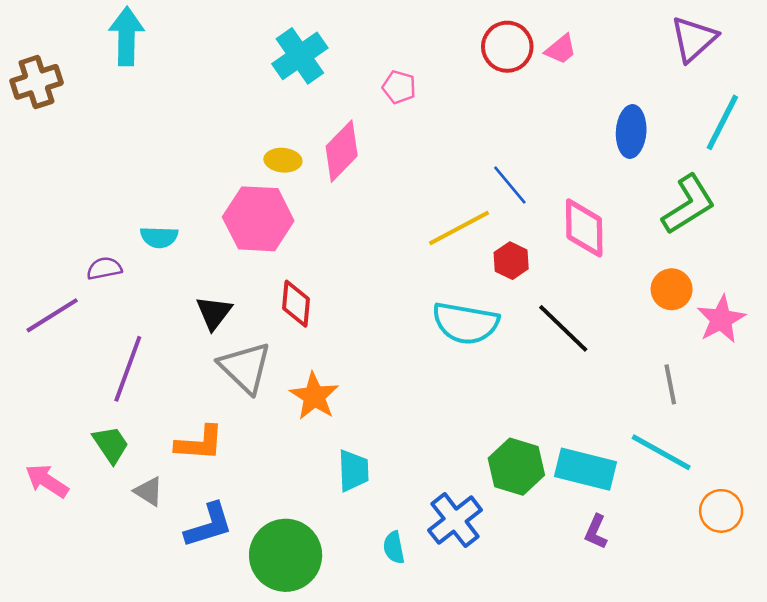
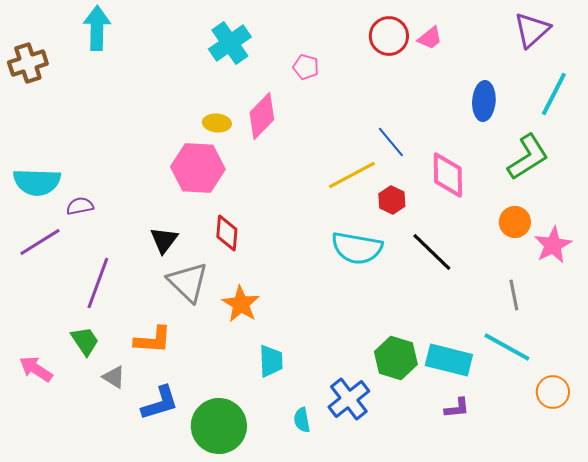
cyan semicircle: (159, 237) -> (37, 182), moved, size x1.6
purple L-shape: (596, 532) -> (457, 408), turned -120

